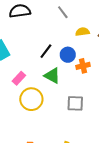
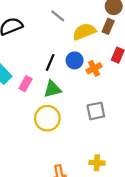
yellow semicircle: (82, 32) -> (84, 32), size x1.5
green triangle: (52, 76) -> (52, 89), moved, turned -30
pink rectangle: (19, 78) -> (26, 84), moved

